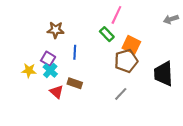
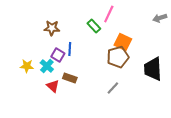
green rectangle: (107, 34) -> (94, 26), moved
purple square: (48, 59) -> (58, 55), moved

